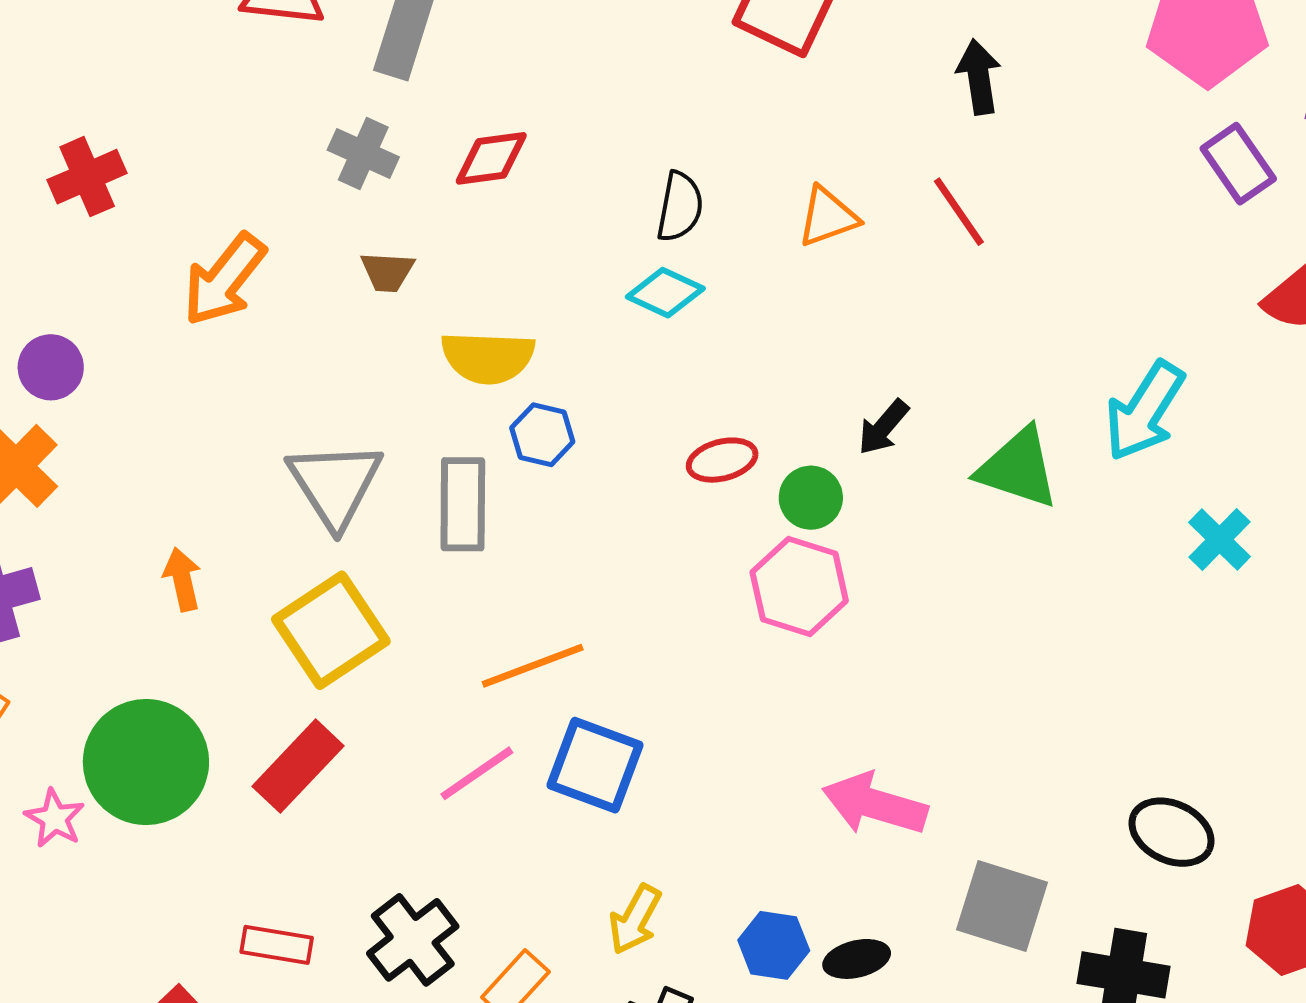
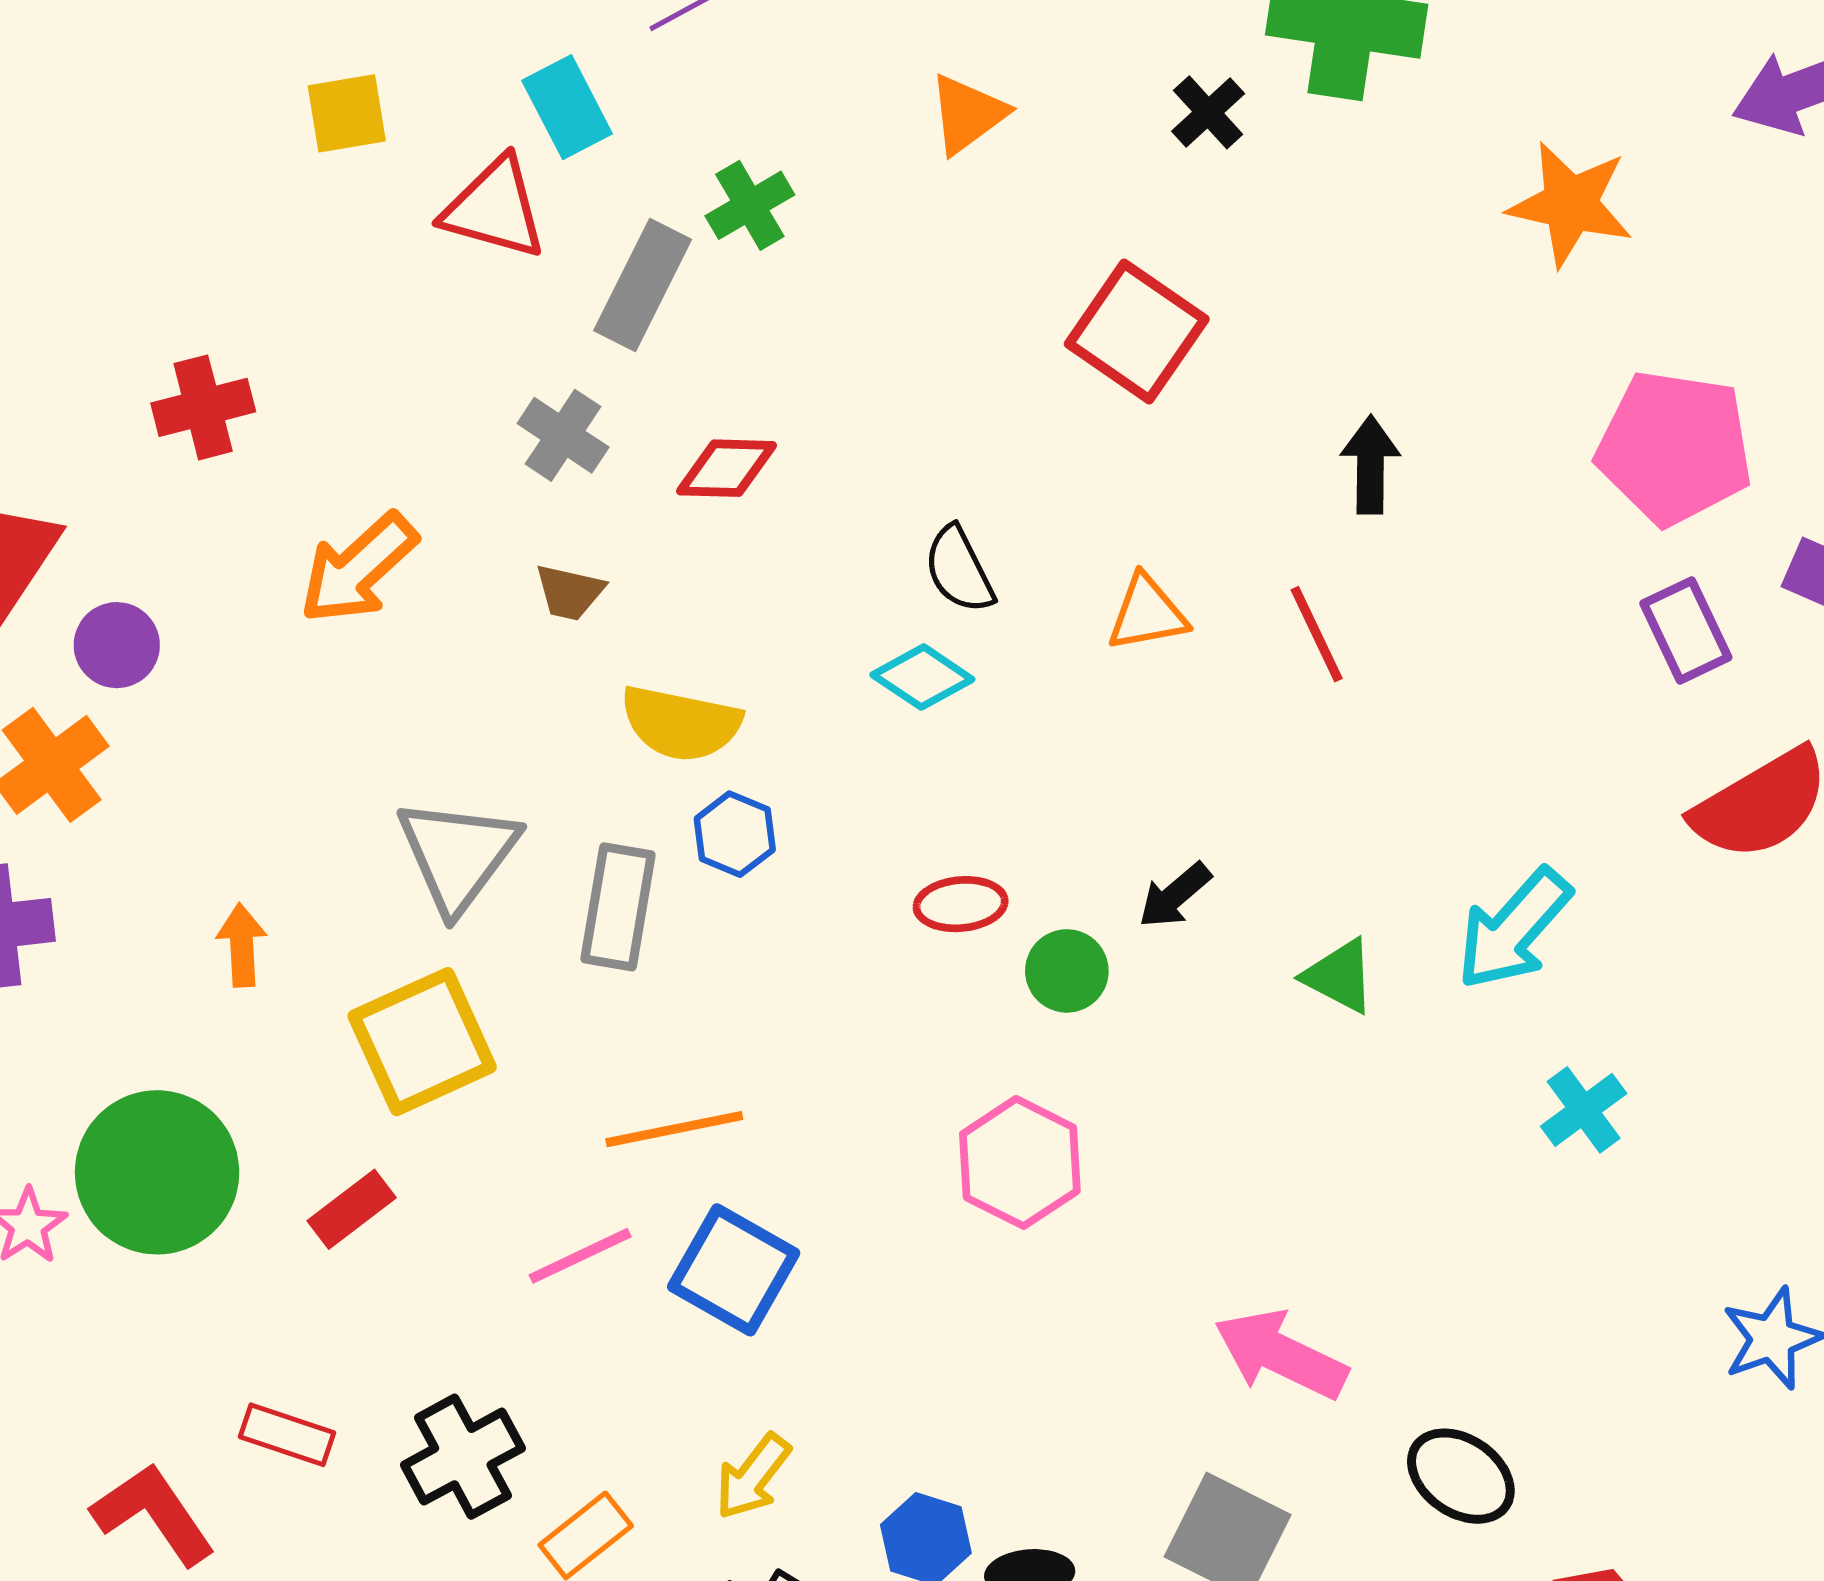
black semicircle: (680, 207) -> (959, 570), turned 134
green triangle: (1018, 468) -> (1339, 976), size x0.7
pink hexagon: (799, 587) -> (1020, 1162), moved
red rectangle: (298, 766) -> (352, 1209), size x0.7
pink arrow: (875, 804) -> (1281, 1354), moved

